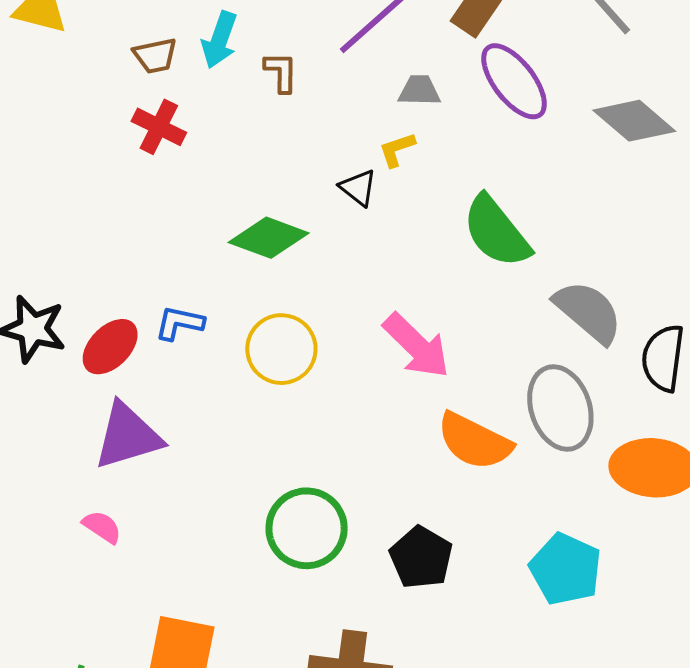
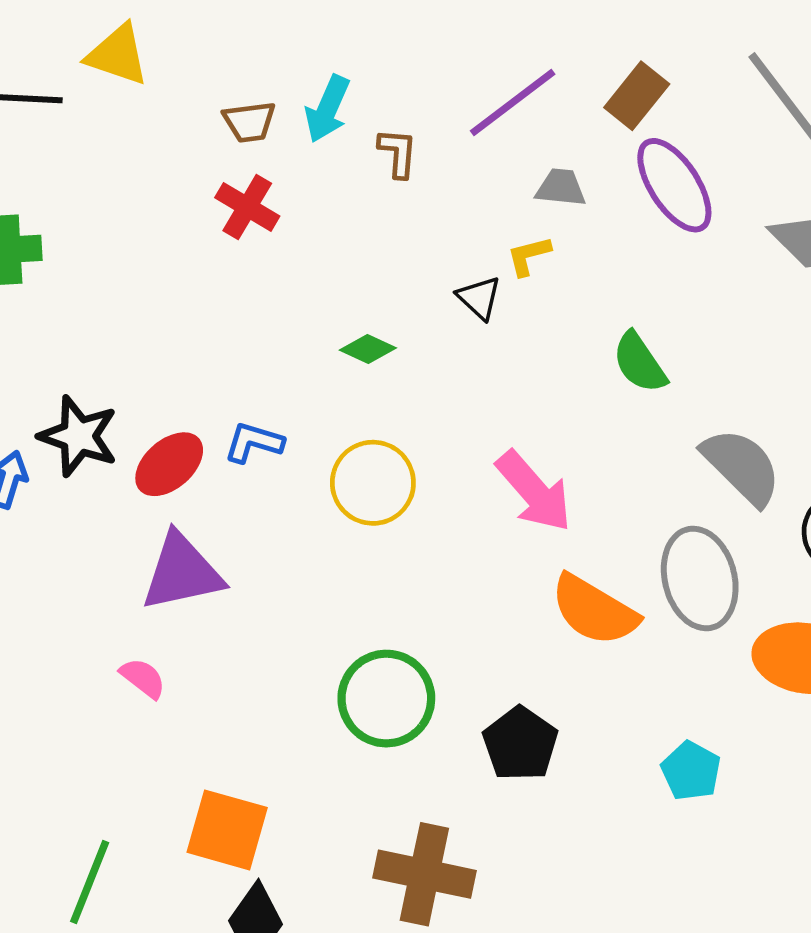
green semicircle: (496, 232) -> (640, 363), size x0.7
green diamond: (269, 238) -> (368, 349), size x0.6
cyan pentagon: (566, 569) -> (691, 771), size x0.7

